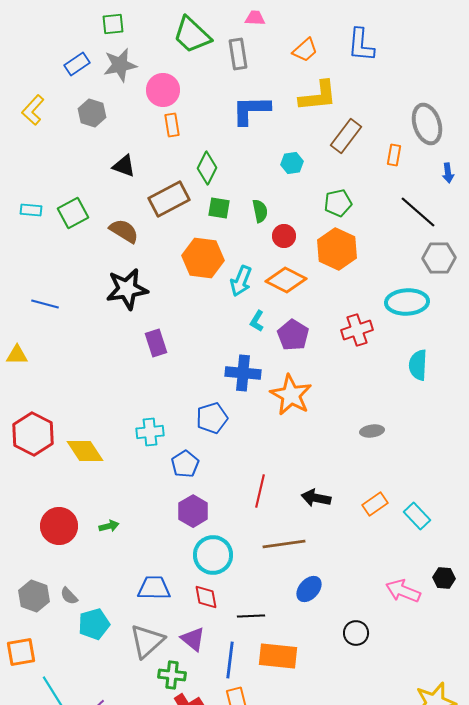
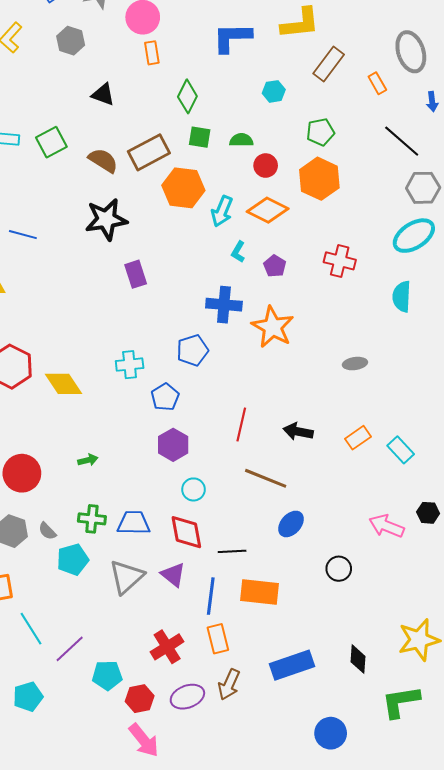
orange rectangle: (394, 155) -> (377, 83), turned -40
brown rectangle: (169, 199) -> (149, 152), moved
green semicircle: (260, 211) -> (241, 140), turned -80
cyan ellipse: (407, 302) -> (414, 236), moved, turned -30
red cross: (357, 330) -> (340, 261), turned 32
purple pentagon: (293, 335) -> (275, 266), size x0.7
red circle: (59, 526) -> (22, 473), moved
brown line: (284, 544) -> (266, 478), turned 30
cyan circle: (213, 555) -> (194, 489), size x0.6
red diamond: (206, 597) -> (186, 532), size x1.4
green cross: (172, 675) -> (92, 519), moved

